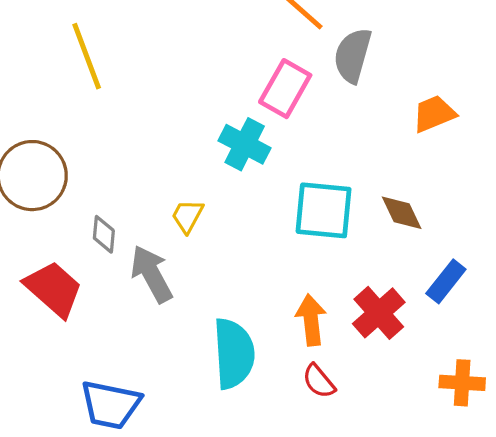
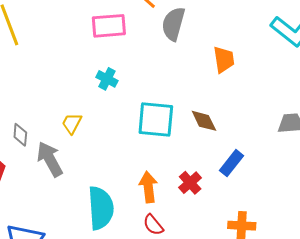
pink rectangle: (285, 89) -> (109, 26), moved, turned 56
orange trapezoid: (434, 114) -> (224, 60), turned 104
cyan cross: (245, 144) -> (107, 79), size x0.7
red cross: (379, 313) -> (190, 183), size x0.7

